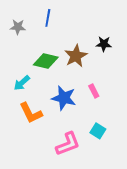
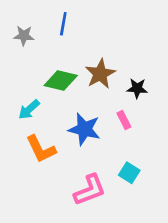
black star: (104, 44) -> (137, 88), moved

